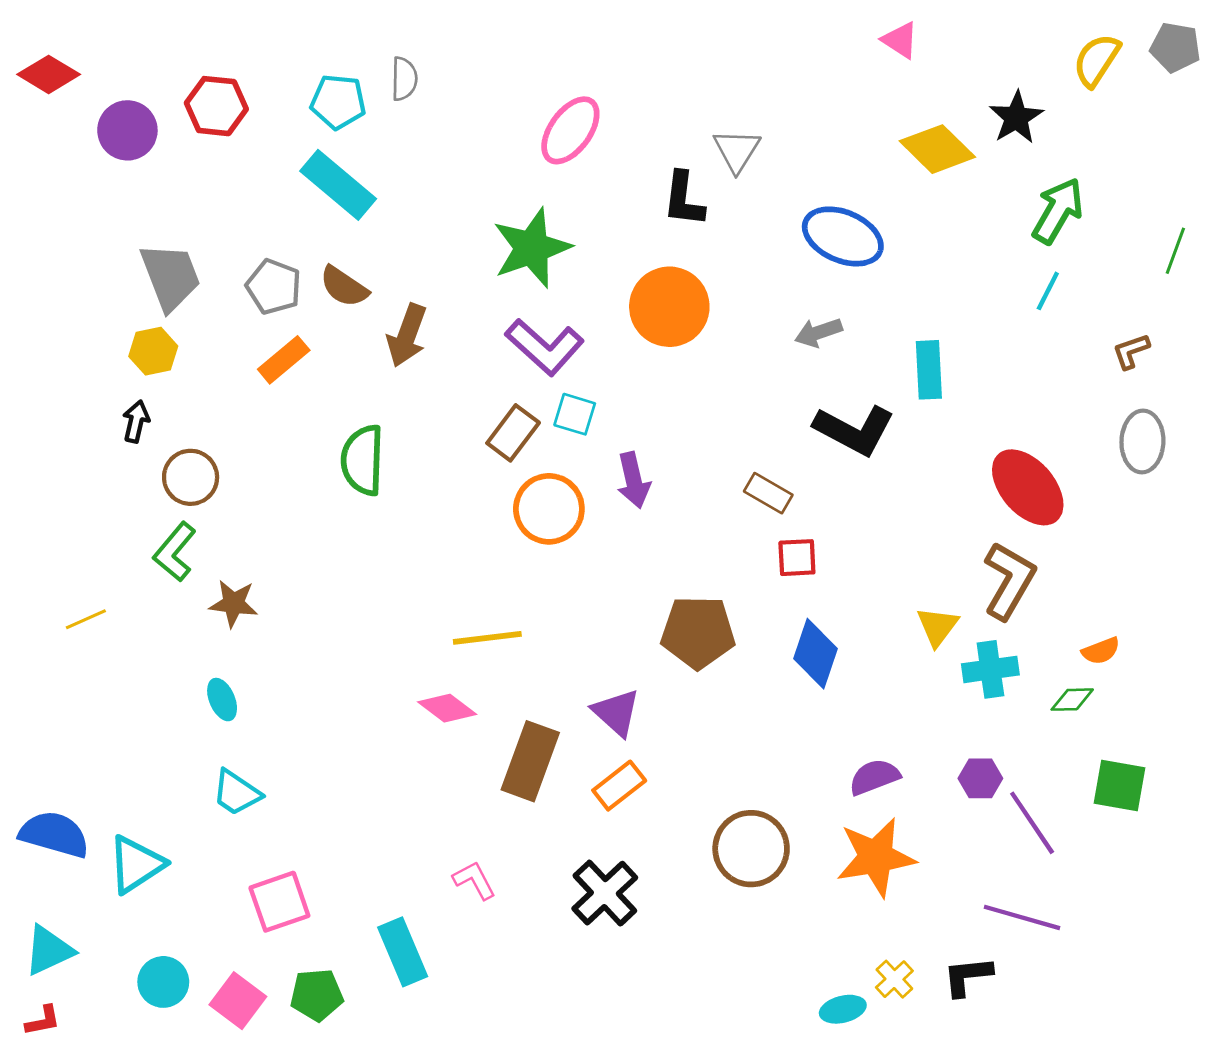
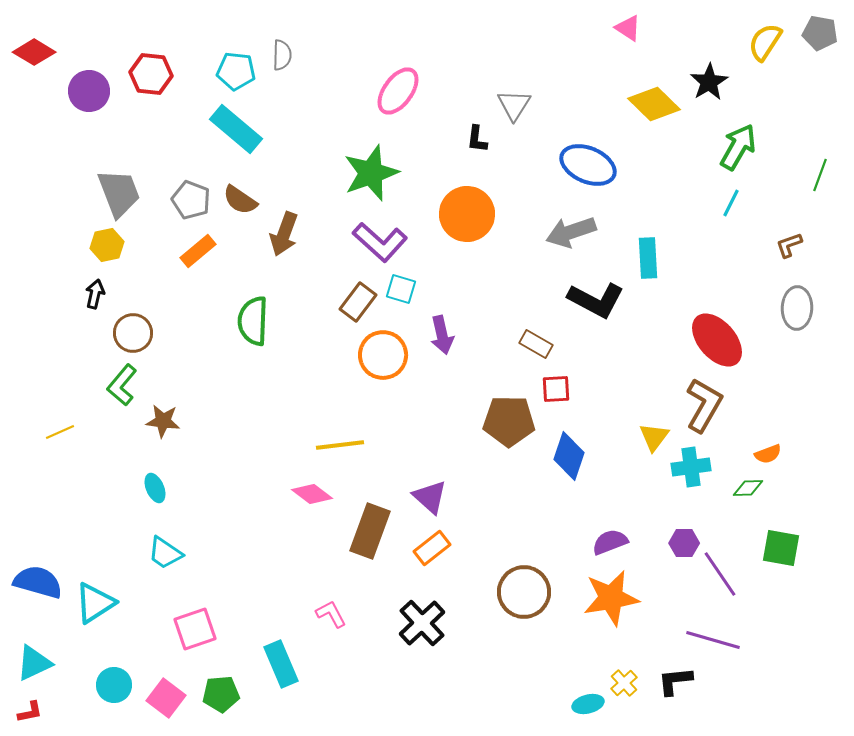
black L-shape: (684, 199) -> (477, 139), size x0.7
gray arrow: (818, 333) -> (571, 232), size x1.5
brown pentagon: (698, 632) -> (509, 421), moved

